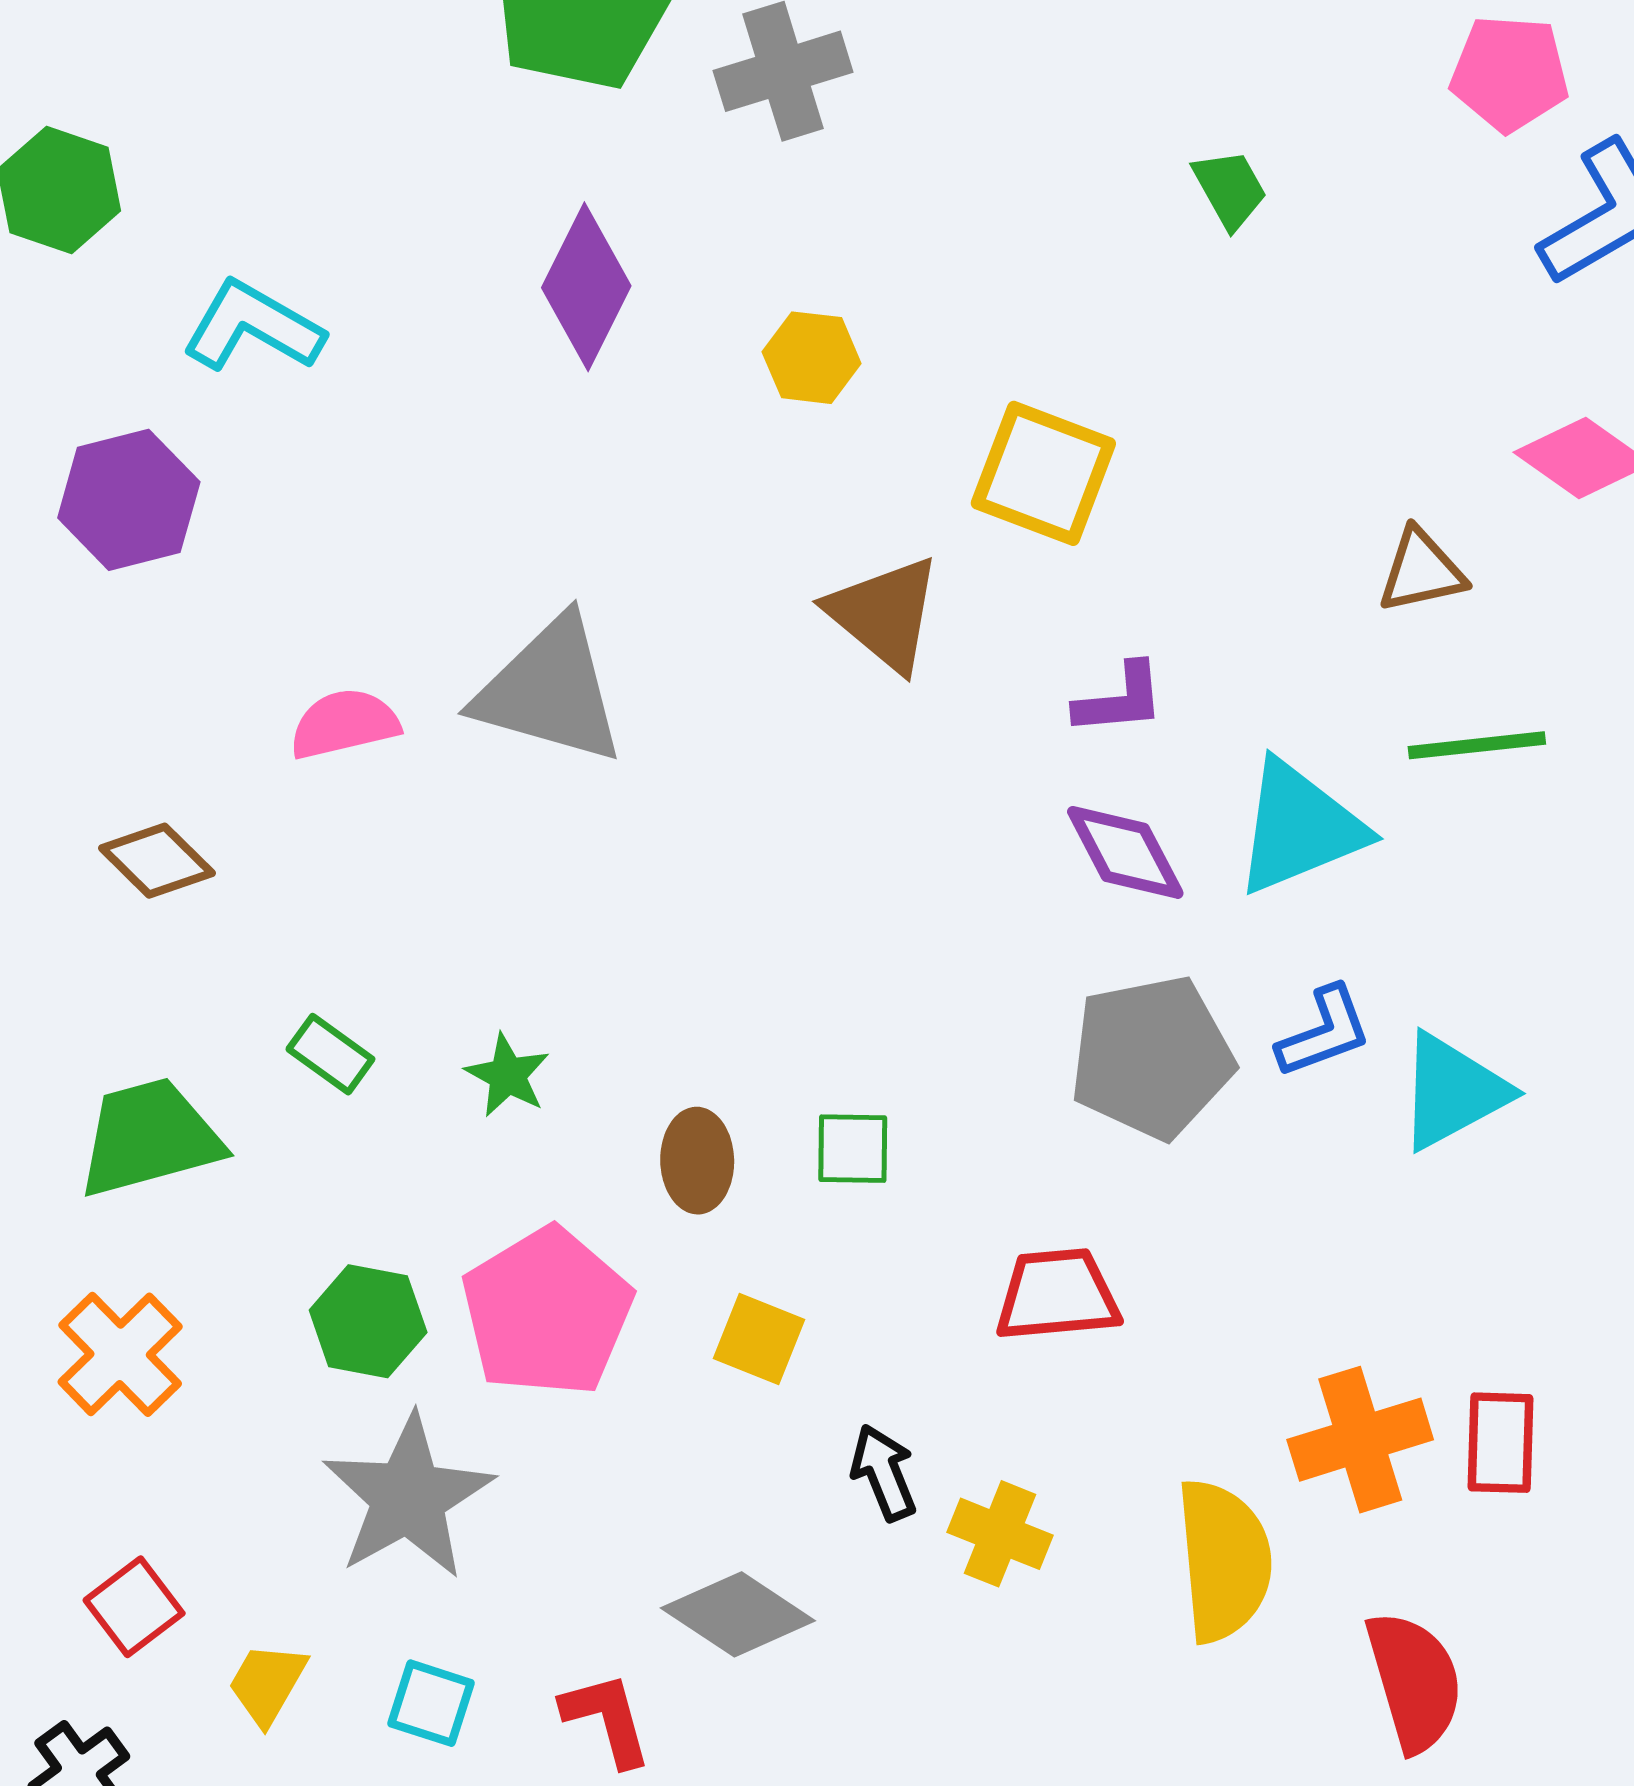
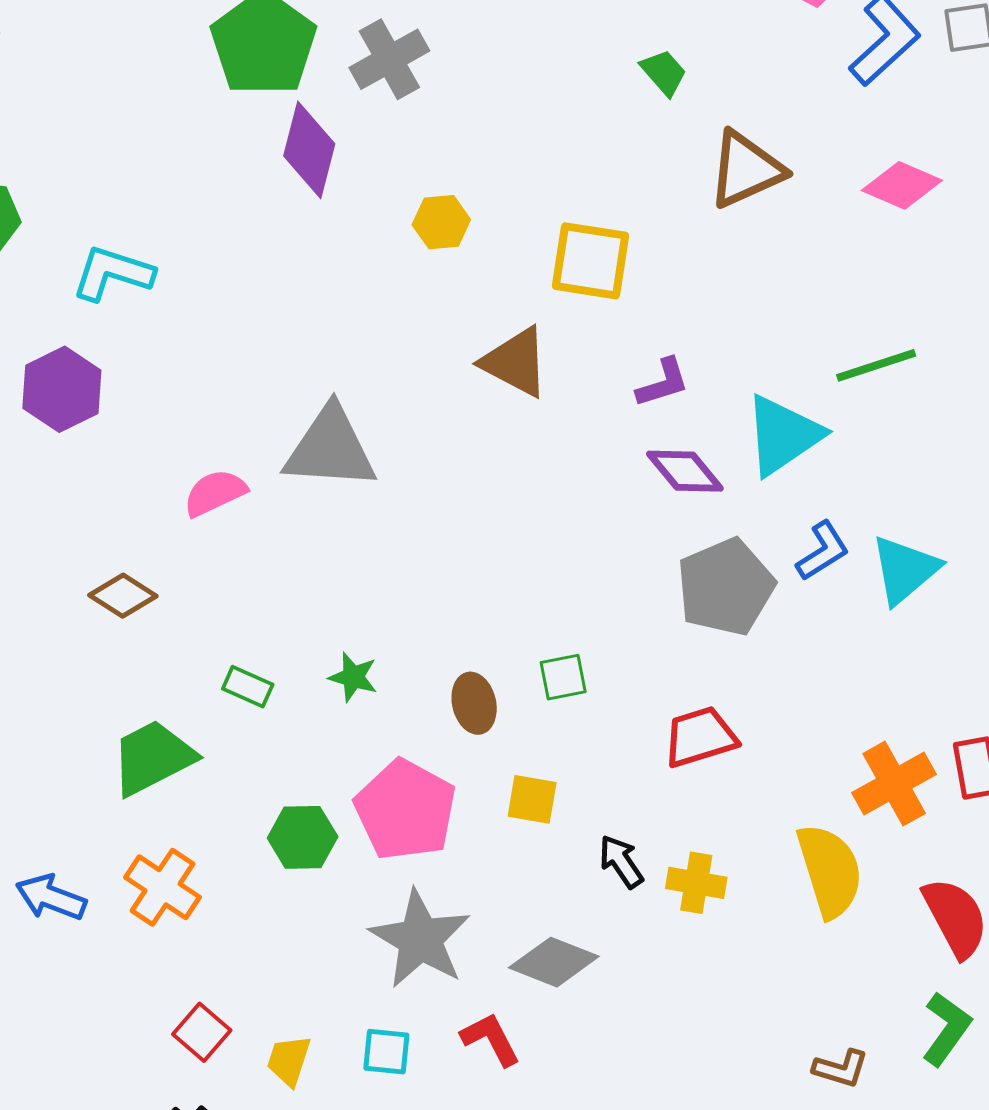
purple diamond: (586, 287) -> (309, 150), moved
brown triangle: (1421, 571) -> (746, 169), moved, size x1.5
gray star: (408, 1497) -> (420, 939), moved

